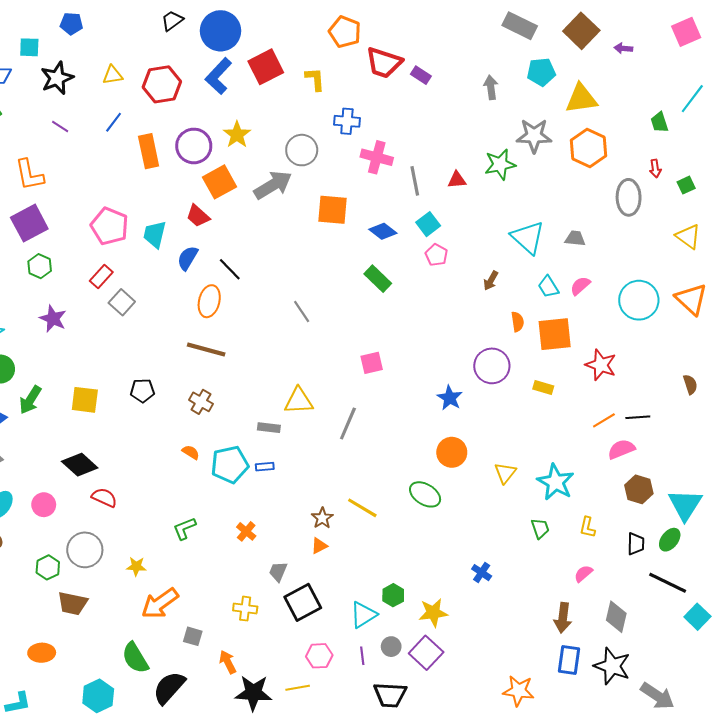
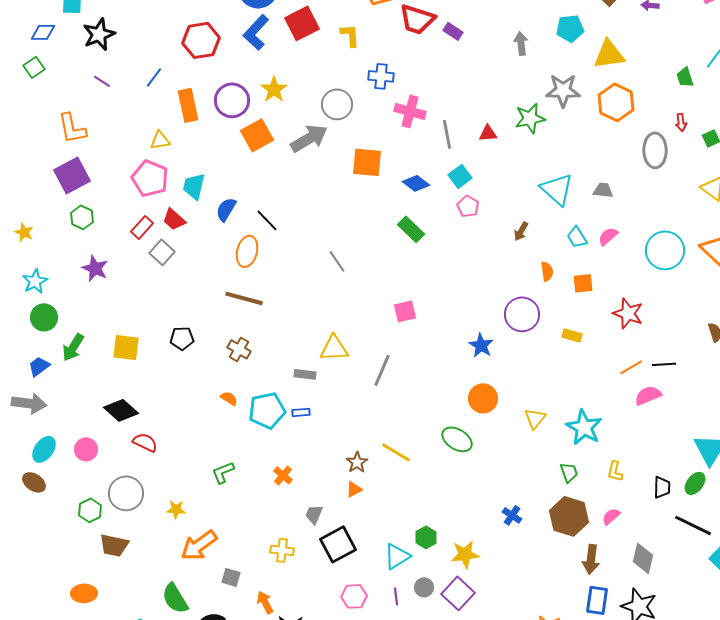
yellow triangle: (113, 75) -> (160, 140), moved
red trapezoid: (198, 216) -> (174, 219), moved
orange square: (555, 334) -> (583, 283), size x0.6
brown hexagon: (639, 489) -> (569, 516), moved, size x1.4

